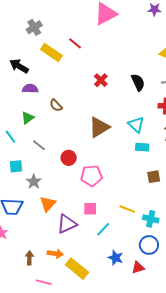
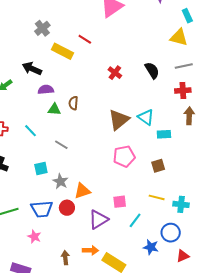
brown semicircle: (56, 105) -> (73, 103), turned 56
green triangle: (28, 118) -> (54, 109), moved, turned 48
cyan triangle: (136, 124) -> (146, 117), moved
cyan line: (10, 137) -> (30, 131), moved
red circle: (69, 158) -> (67, 208), moved
pink pentagon: (91, 176) -> (124, 156), moved
brown square: (154, 177) -> (158, 166), moved
orange triangle: (48, 204) -> (82, 191), moved, turned 36
blue circle: (149, 245) -> (171, 233), moved
red triangle: (138, 268) -> (183, 256), moved

